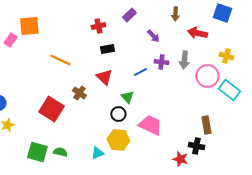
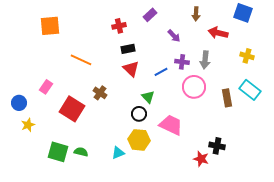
pink rectangle: (10, 40) -> (46, 87), moved
pink circle: (207, 76) -> (194, 87), moved
red triangle: (104, 77) -> (131, 69), moved
brown rectangle: (206, 125) -> (227, 98), moved

